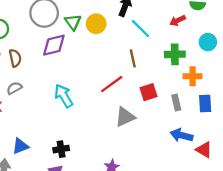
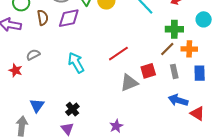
brown semicircle: (15, 58) -> (43, 18), moved
brown line: (133, 58) -> (167, 49), moved, turned 56
red square: (148, 92) -> (148, 71), moved
blue triangle: (20, 146) -> (37, 106), turned -35
black cross: (61, 149) -> (72, 109), turned -32

